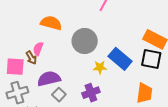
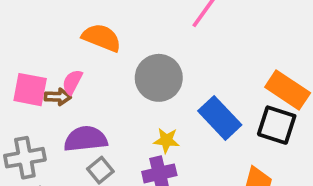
brown arrow: (31, 58) -> (58, 97), turned -64
pink square: (15, 67) -> (30, 90), moved
yellow star: (100, 67) -> (166, 140), moved

